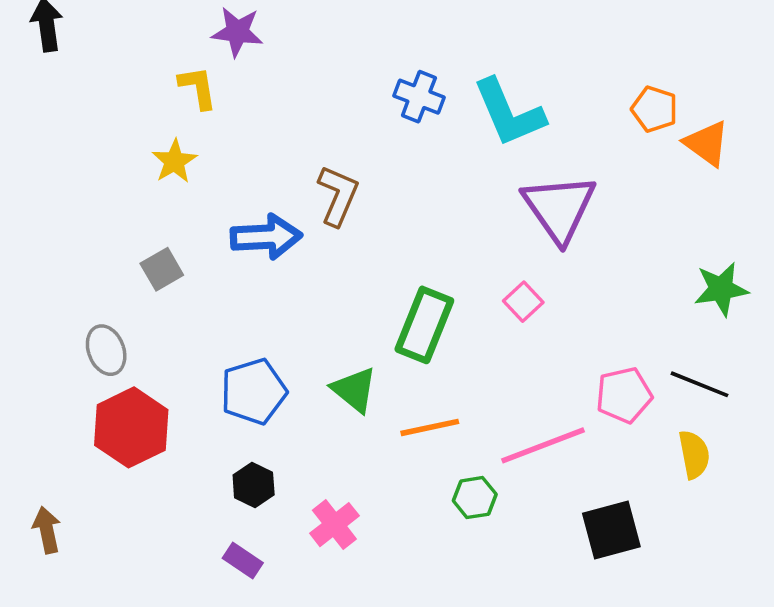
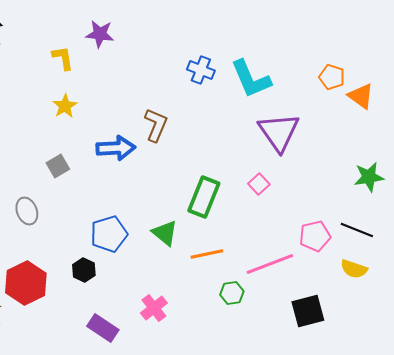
yellow L-shape: (198, 88) -> (63, 58), moved
red hexagon: (131, 427) -> (26, 283), moved
yellow semicircle: (694, 454) -> (354, 269), turned 120
black hexagon: (254, 485) -> (84, 270), moved
purple rectangle: (243, 561) -> (103, 328), size x1.4

